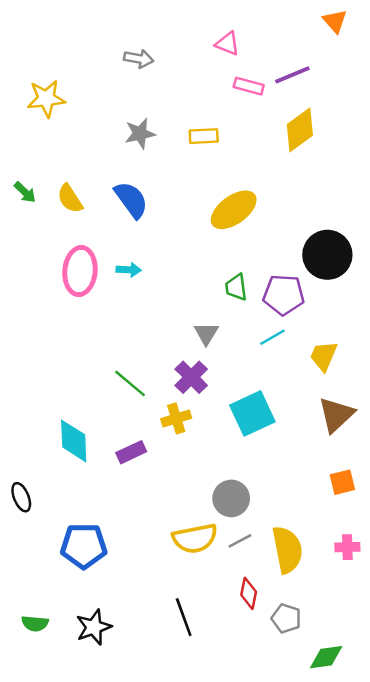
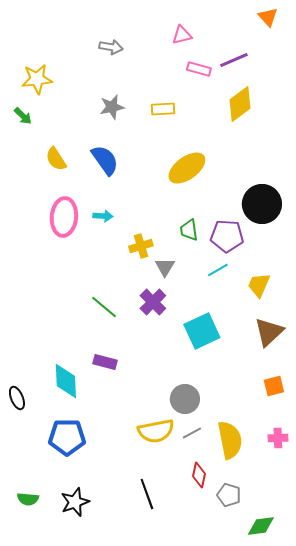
pink triangle: (227, 44) -> (182, 35), turned -35
green arrow: (25, 192) -> (23, 116), moved
yellow cross: (176, 418) -> (141, 246), moved
cyan diamond: (74, 441) -> (66, 381), moved
purple rectangle: (131, 452) -> (105, 362), turned 40

